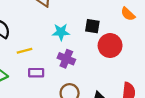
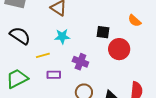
cyan star: (61, 32) -> (62, 36), moved

